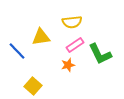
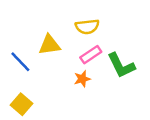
yellow square: (33, 86) -> (22, 104), moved

